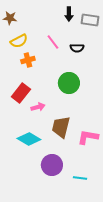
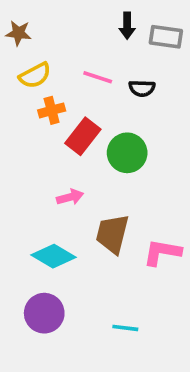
pink line: (53, 42) -> (98, 77), turned -35
red rectangle: (21, 93) -> (83, 136), moved
purple circle: (52, 165) -> (44, 313), moved
cyan line: (80, 178) -> (125, 328), moved

